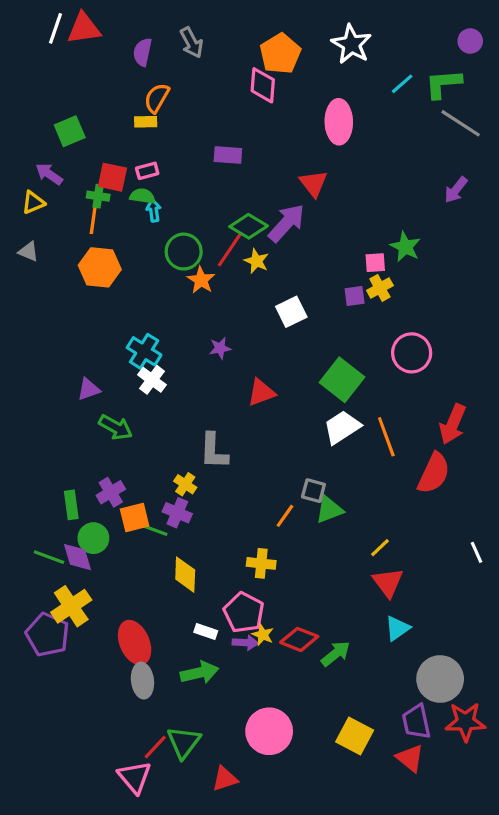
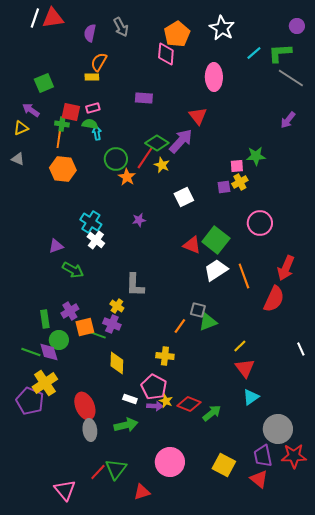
green star: (405, 247) -> (256, 156), turned -30
red triangle: (261, 392) -> (192, 245), moved, turned 42
pink triangle: (135, 777) -> (65, 490), moved

